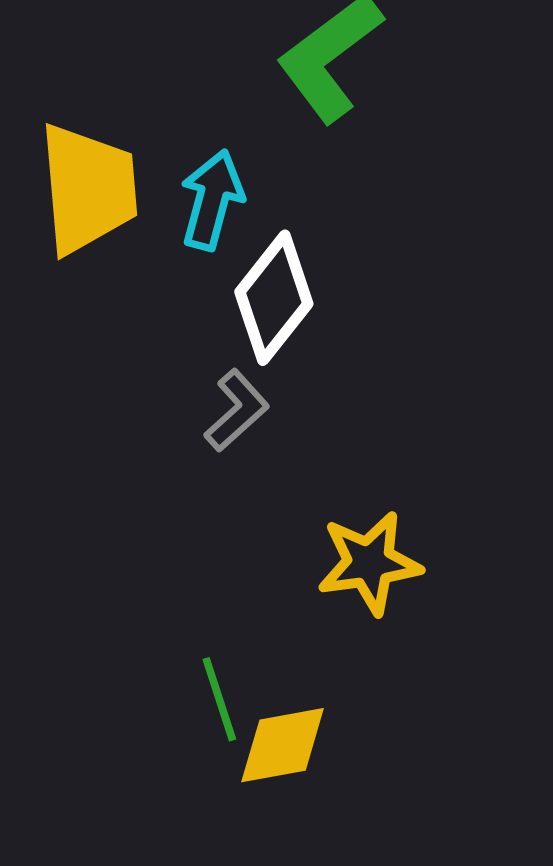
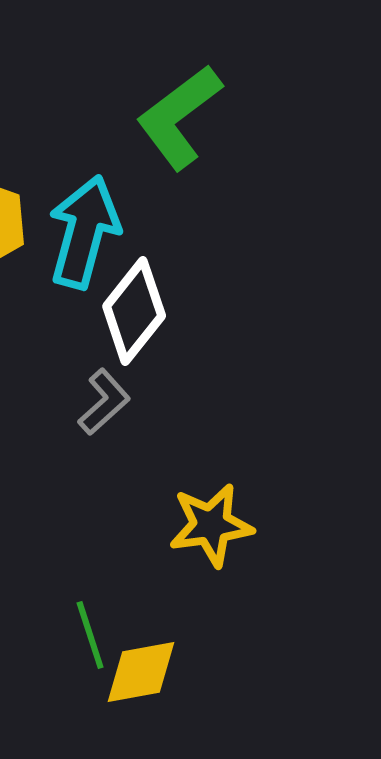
cyan arrow: (212, 200) -> (84, 232), size x1.4

